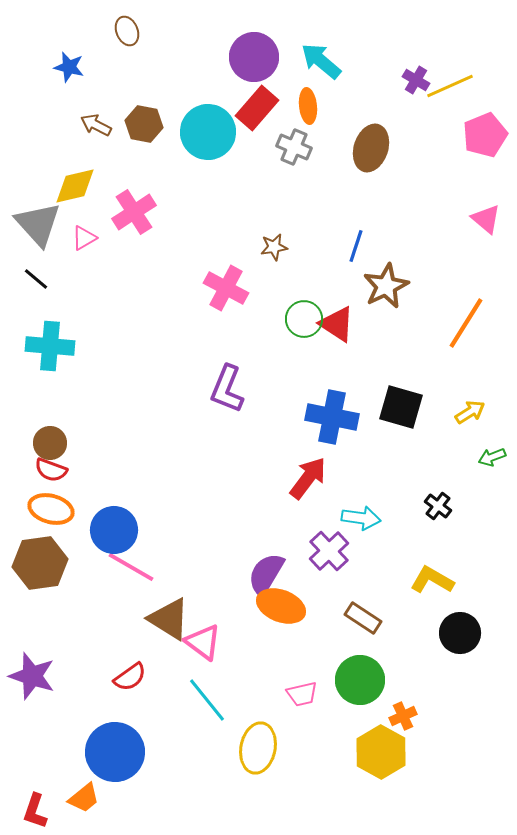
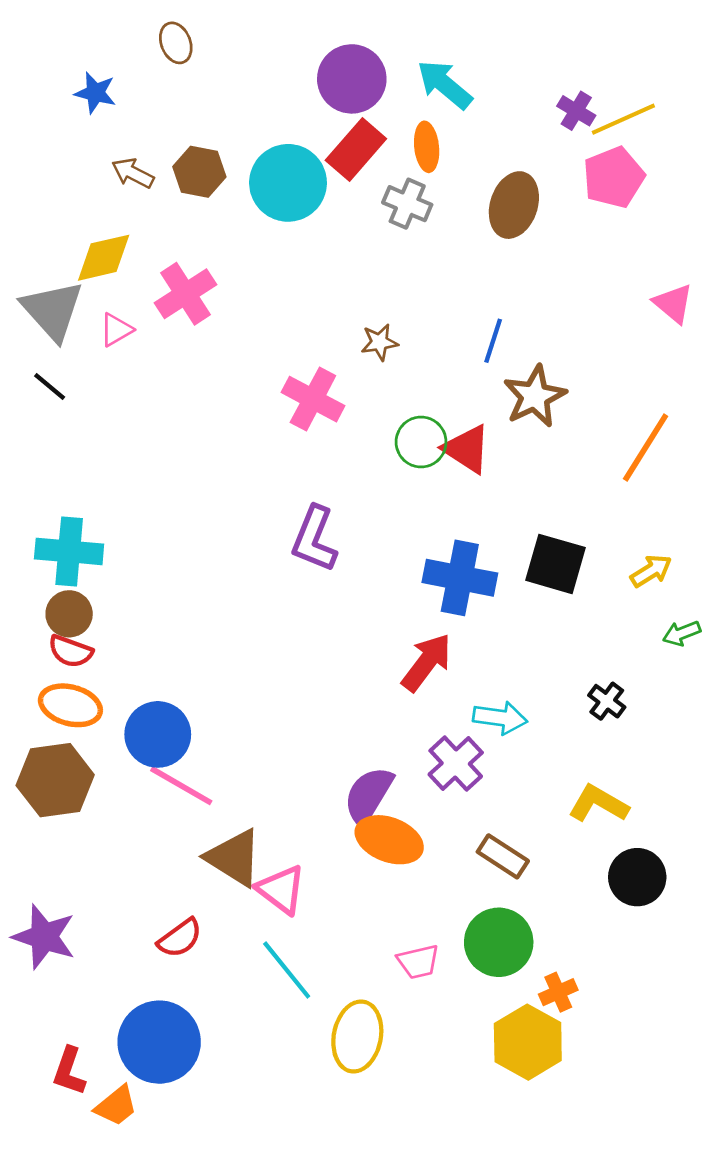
pink pentagon: (485, 135) -> (614, 177), moved
cyan cross: (50, 346) -> (69, 551), moved
red L-shape: (35, 811) -> (69, 1071), moved

